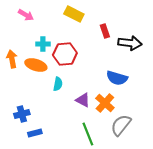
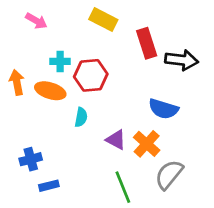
red rectangle: (105, 31) -> (147, 43), size x1.5

